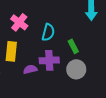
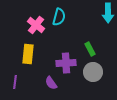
cyan semicircle: (48, 32) -> (59, 17), moved
purple semicircle: (30, 69) -> (51, 83), moved, turned -112

